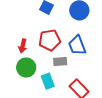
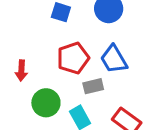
red arrow: (23, 46) -> (21, 70), moved

